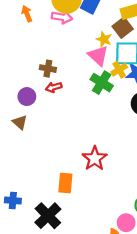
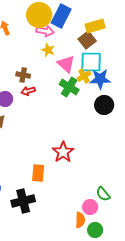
pink arrow: (62, 17) -> (45, 31), moved
yellow star: (104, 39) -> (48, 50), moved
black cross: (48, 216) -> (23, 201), turned 30

